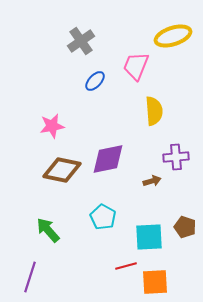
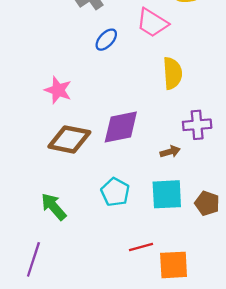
pink trapezoid: (136, 66) -> (152, 23), turned -80
pink star: (52, 126) -> (58, 90), turned 30
cyan square: (149, 237) -> (167, 194), moved

